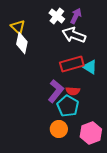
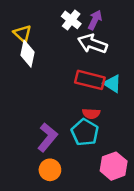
red rectangle: (72, 64) -> (90, 80), turned 30
purple L-shape: (56, 91) -> (47, 137), moved
orange circle: (59, 129) -> (50, 170), moved

